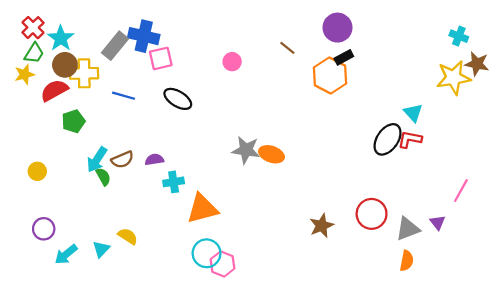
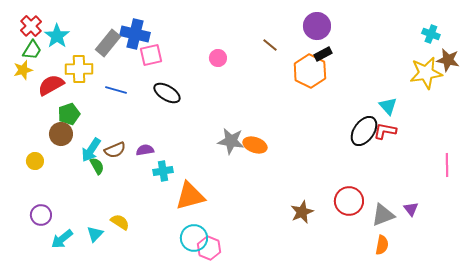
brown circle: (65, 65) -> (61, 134), moved
pink line: (461, 190) -> (447, 165), moved, turned -30

